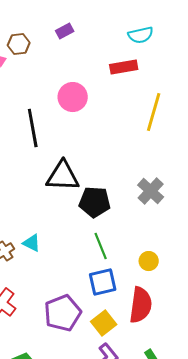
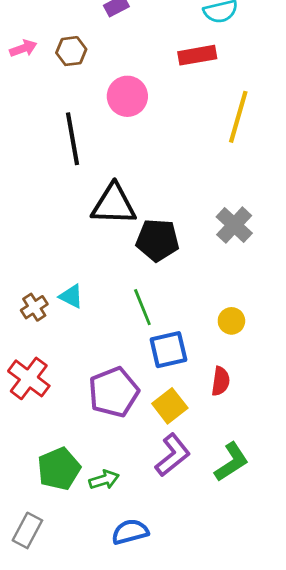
brown hexagon: (19, 44) -> (71, 51), moved
green line: (101, 246) -> (142, 307), moved
red semicircle: (141, 305) -> (221, 381), size x0.6

